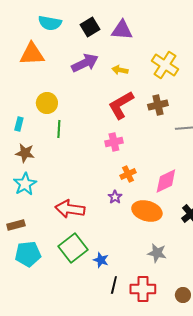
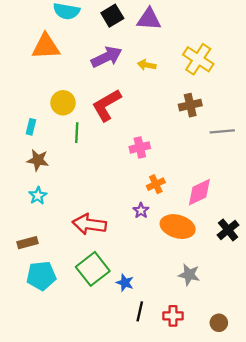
red L-shape: (121, 105) -> (107, 105), moved
cyan star: (25, 184) -> (38, 196), size x0.7
red cross: (143, 289) -> (173, 316), size x0.7

